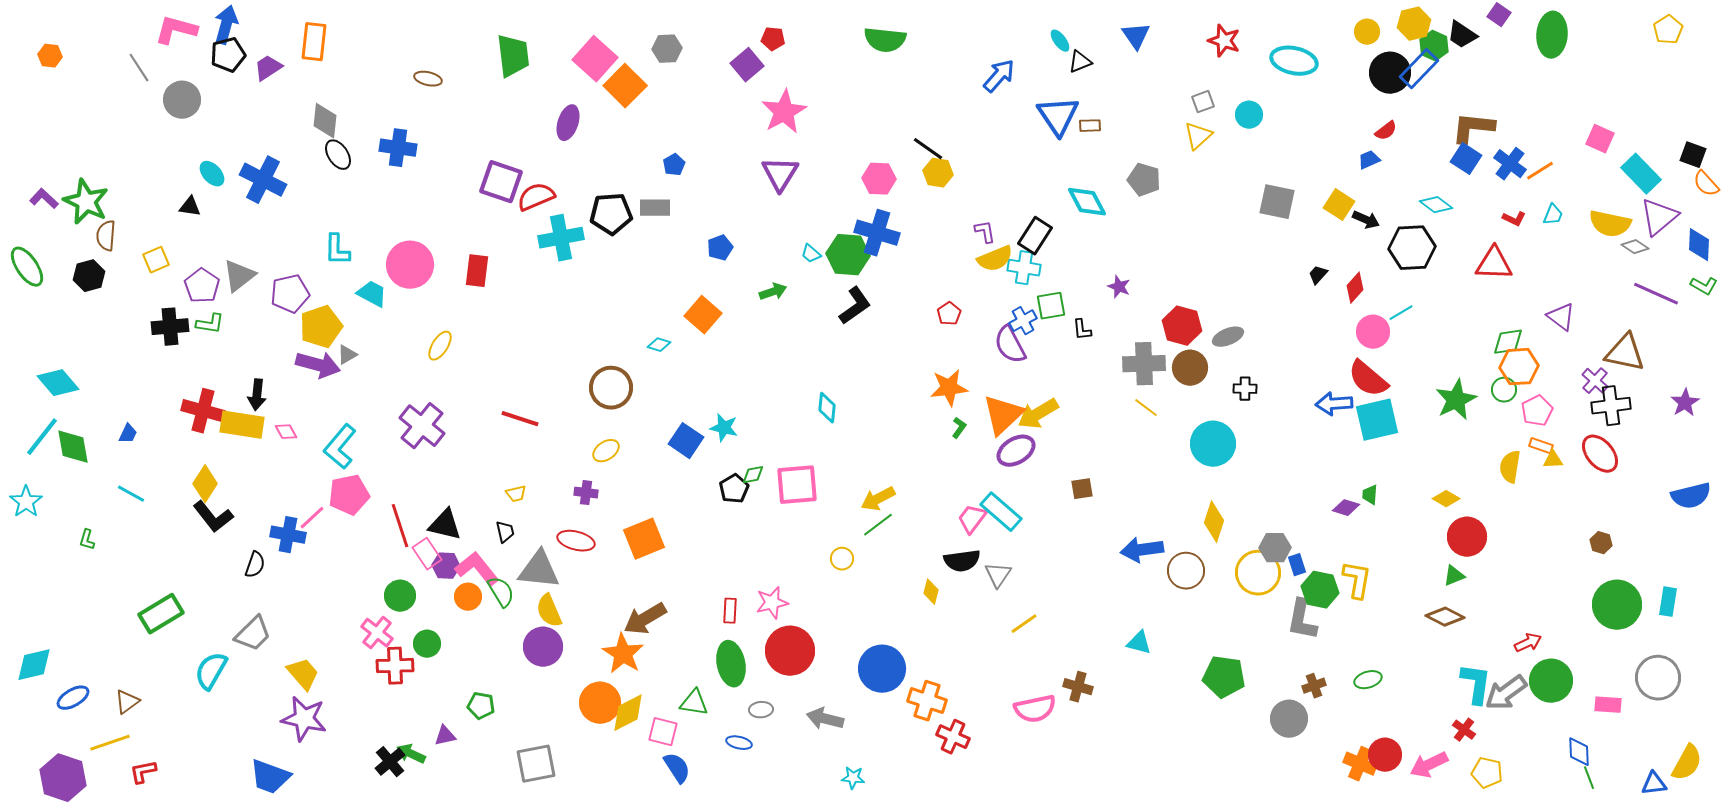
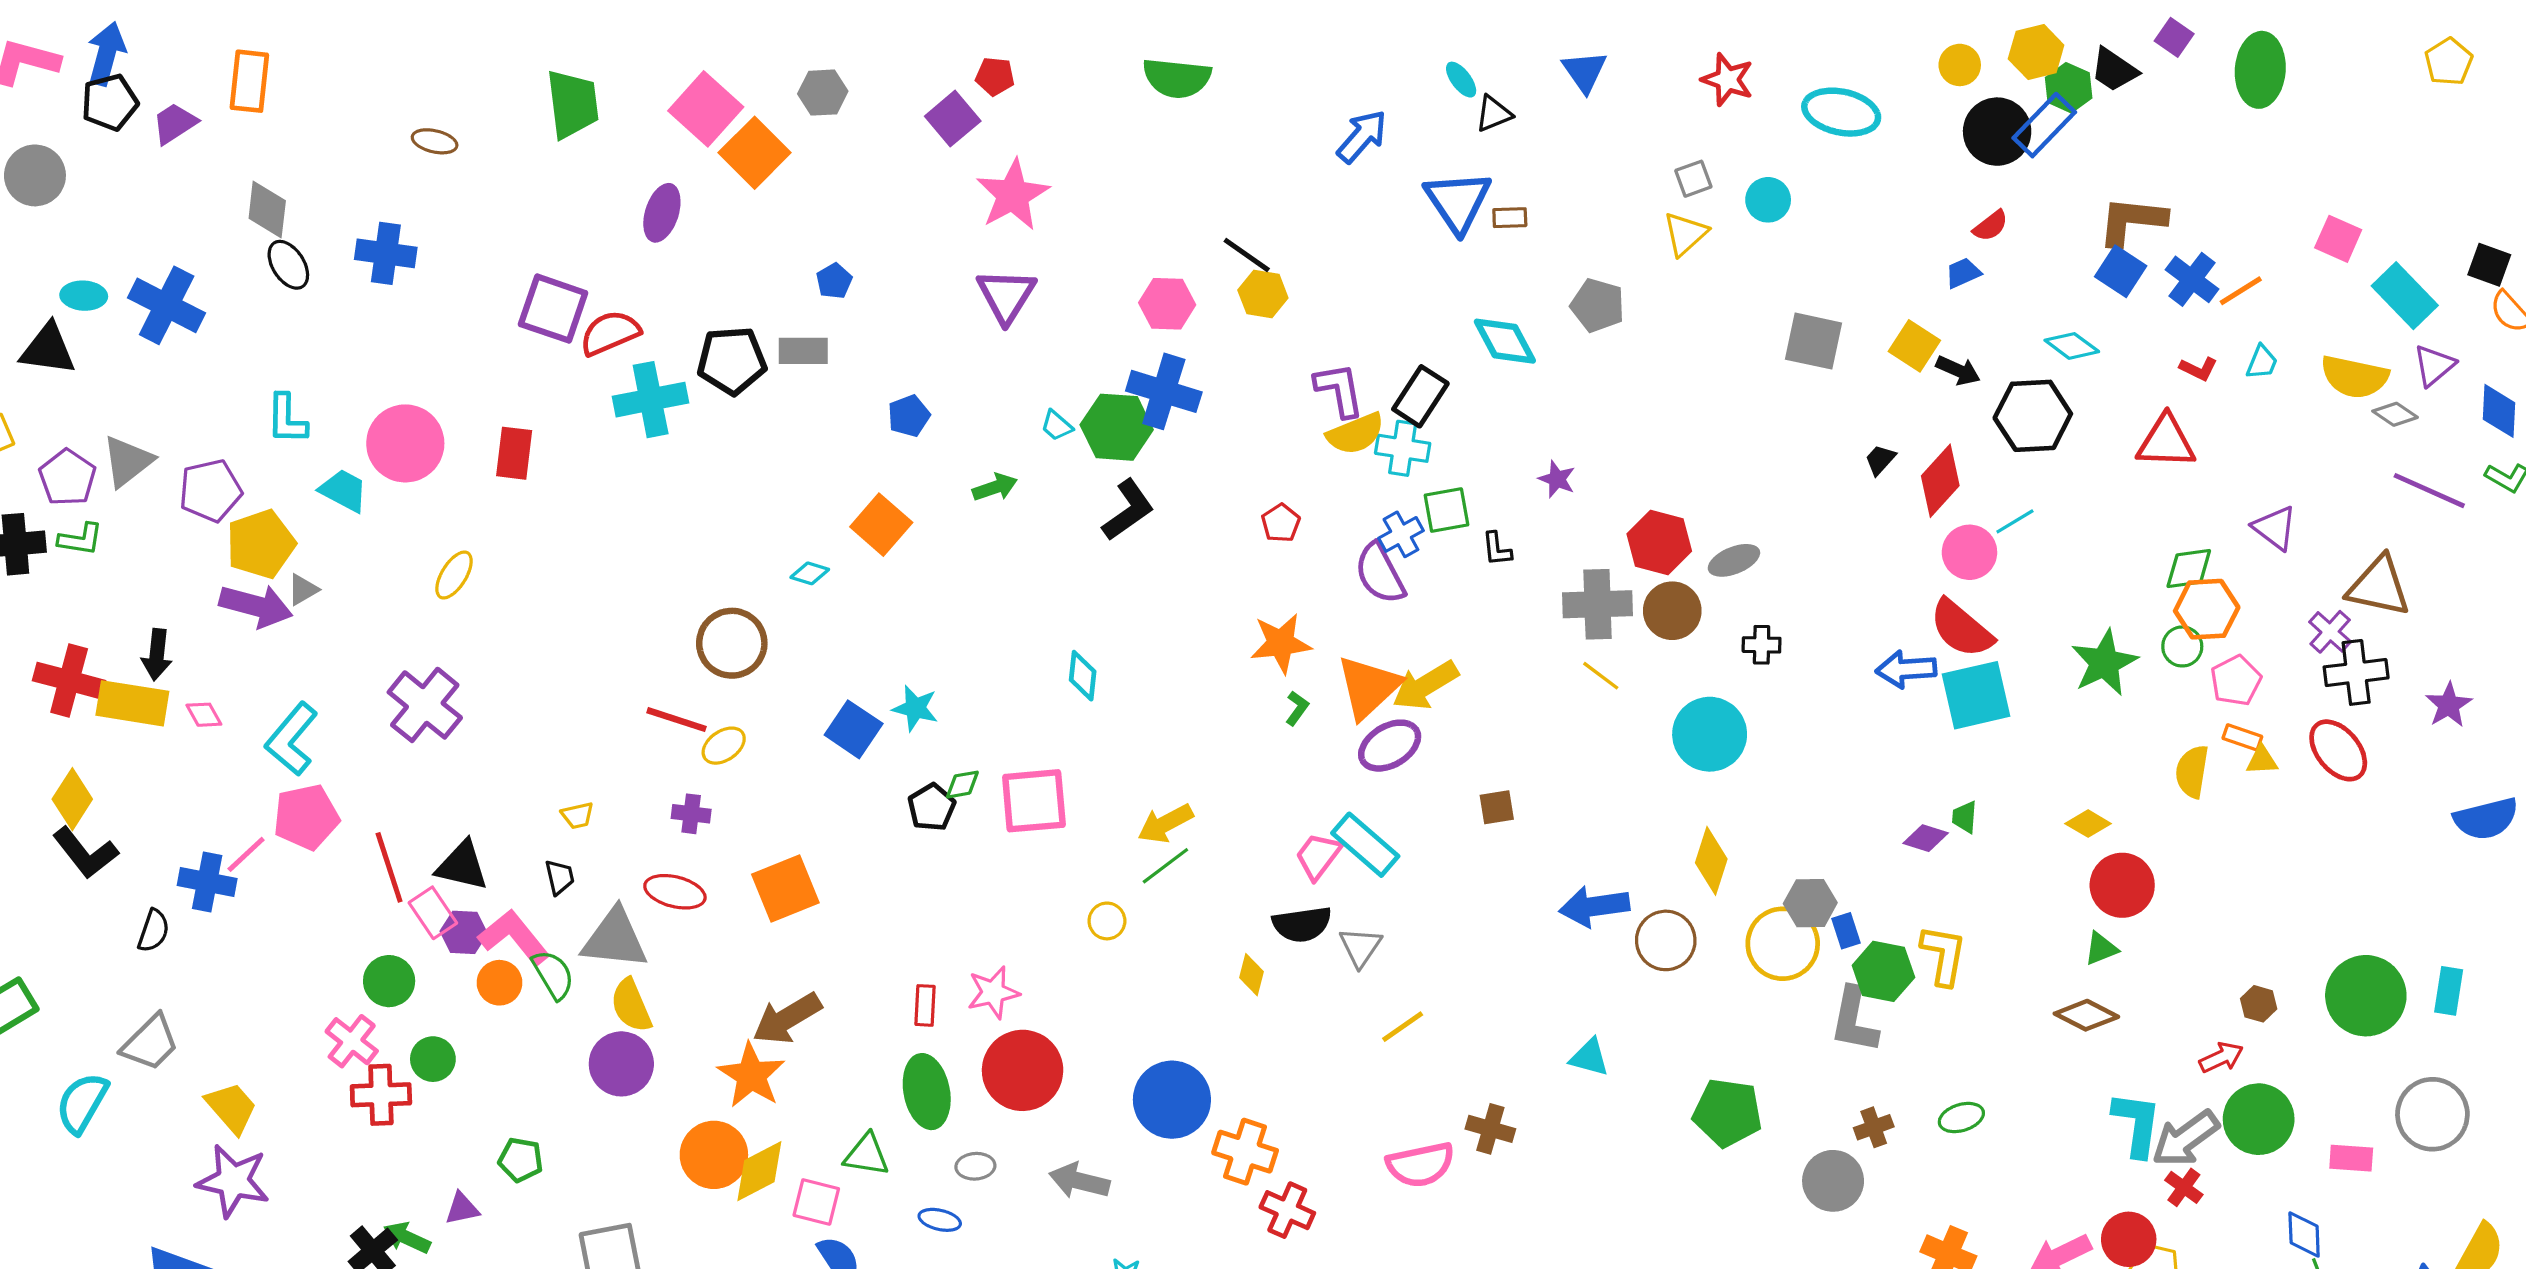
cyan ellipse: (212, 174) -> (84, 296), turned -44
black triangle: (190, 207) -> (48, 349), size x1.6
purple triangle: (1659, 217) -> (2434, 365), size x0.7
purple L-shape: (985, 232) -> (1339, 390), size x1.5
red diamond: (1355, 288) -> (1940, 481), size x1.4
purple star: (1685, 403) -> (2449, 705), moved
red line: (520, 419) -> (677, 720), moved
brown hexagon: (1601, 543) -> (2259, 1004), moved
red cross: (1464, 730) -> (2184, 1187), moved
red circle: (1385, 755) -> (2129, 1239), moved

